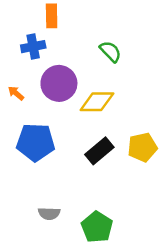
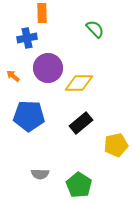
green semicircle: (110, 51) -> (95, 29), moved
yellow pentagon: (142, 147) -> (116, 145), moved

